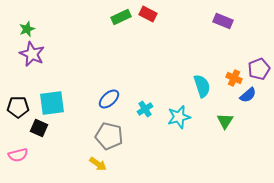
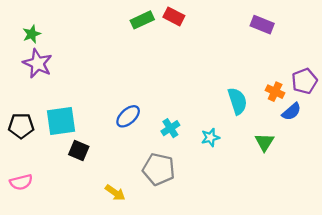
cyan star: (179, 117) -> (210, 137), size x0.7
black square: (39, 128) -> (79, 150), moved
gray pentagon: (109, 136) -> (159, 169), moved

